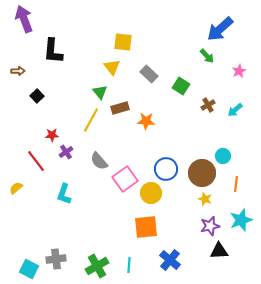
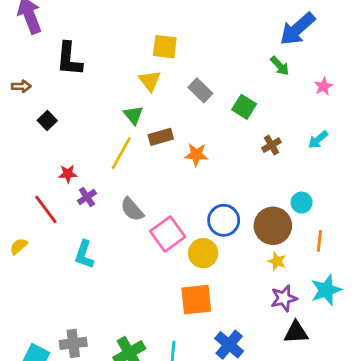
brown cross: (208, 105) -> (271, 145), moved

